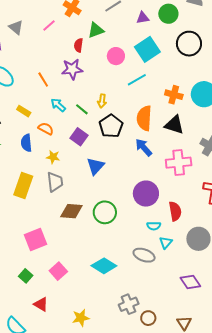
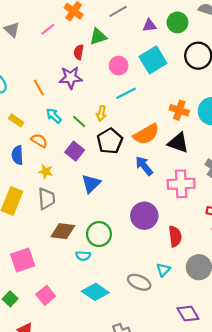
cyan line: (137, 80) -> (126, 93), moved
orange semicircle: (144, 118) -> (146, 134), turned -125
cyan semicircle: (154, 226) -> (83, 256), moved

